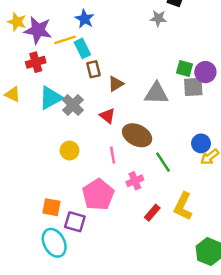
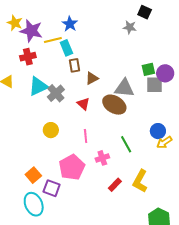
green square: (185, 69) -> (148, 69), turned -32
brown ellipse: (137, 135) -> (114, 105), moved
orange square: (51, 207) -> (33, 175), turned 35

